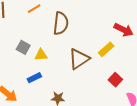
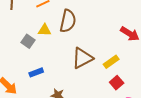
yellow rectangle: (106, 49) -> (111, 62), moved
yellow triangle: (41, 55) -> (45, 30), moved

